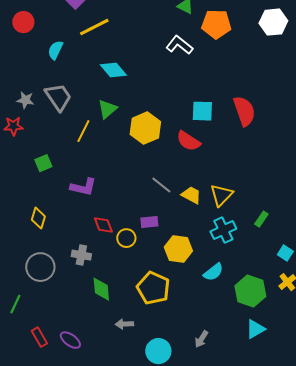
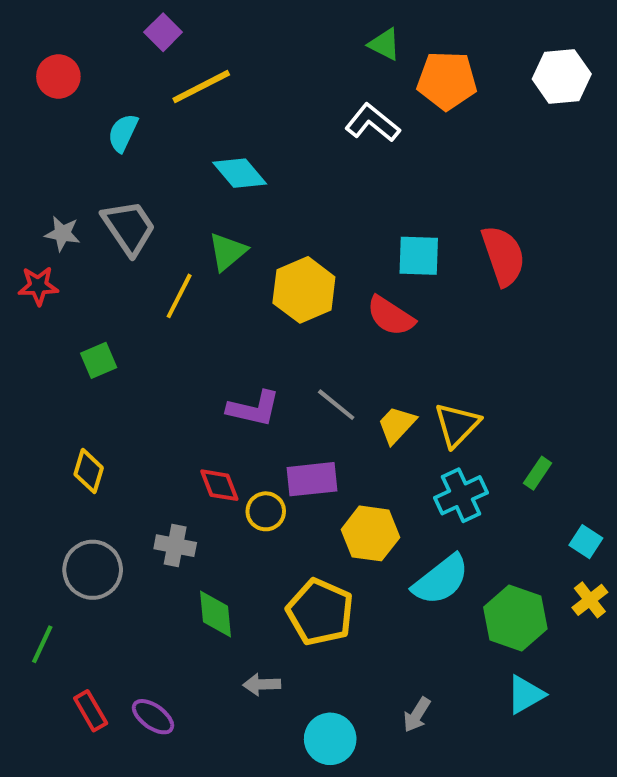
purple L-shape: (83, 187) -> (254, 409), moved
yellow trapezoid: (191, 195) -> (397, 425), turned -75
purple rectangle: (149, 222) -> (312, 479), size x1.4
cyan semicircle: (213, 272) -> (441, 580), size x1.4

